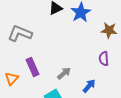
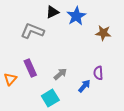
gray L-shape: (20, 33) -> (32, 31), moved
purple semicircle: (104, 59) -> (98, 73), moved

